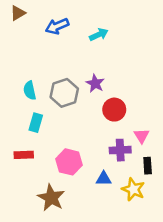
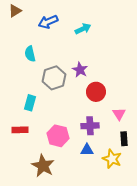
cyan semicircle: (30, 91) -> (30, 54), moved
purple cross: (120, 150) -> (90, 126), moved

